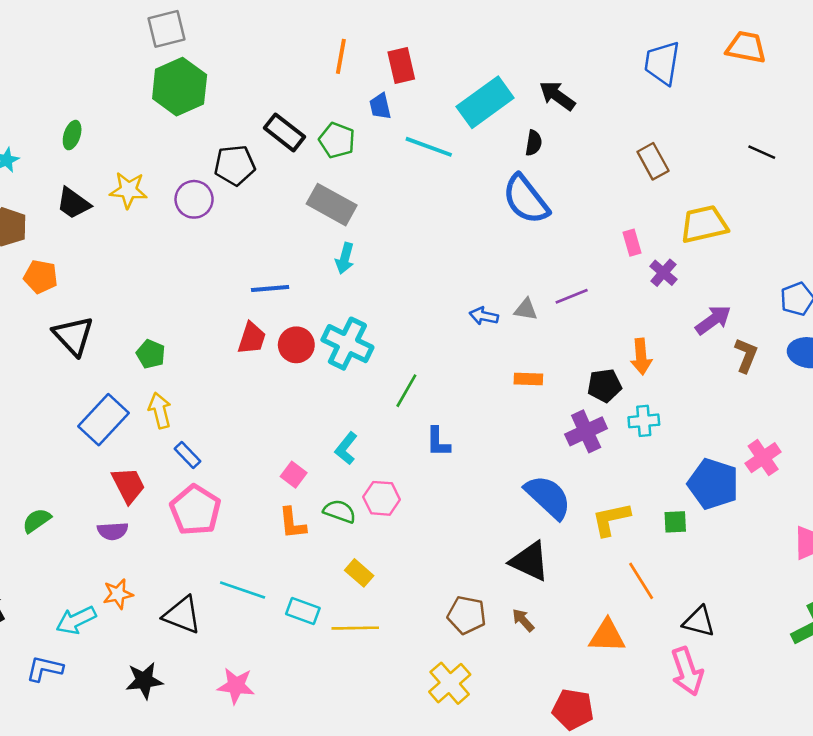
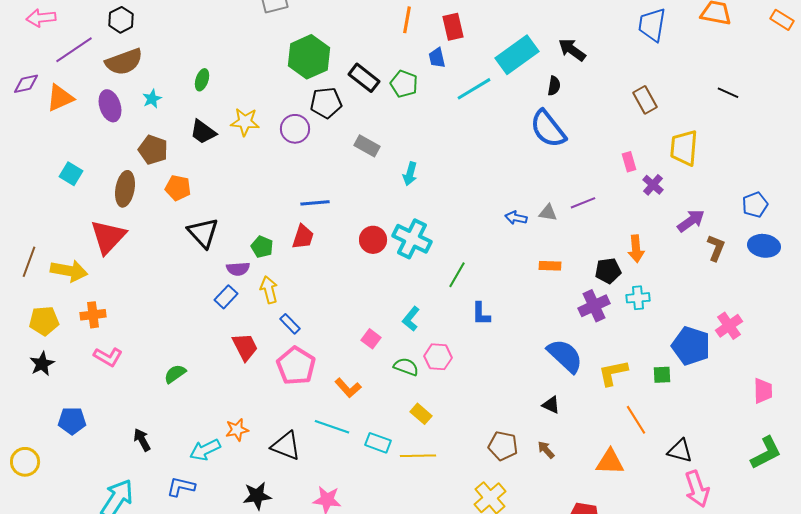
green hexagon: (180, 87) -> (309, 57), moved
cyan line: (429, 147) -> (474, 89), turned -51
gray rectangle: (332, 205) -> (367, 146), moved, size x0.7
yellow trapezoid: (704, 224) -> (684, 148), turned -72
blue line: (270, 288) -> (315, 203), moved
red trapezoid: (252, 338) -> (303, 237), moved
blue rectangle: (104, 420) -> (226, 297), size x0.6
orange L-shape: (292, 523) -> (348, 388), moved, turned -36
purple semicircle: (113, 531) -> (238, 269), moved
black triangle: (530, 561) -> (551, 405), size x0.6
pink arrow: (687, 671) -> (697, 489), moved

